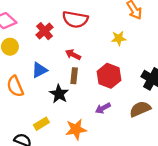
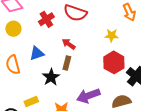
red hexagon: (109, 76) -> (114, 62), moved
purple arrow: (103, 108) -> (88, 96), size x1.6

